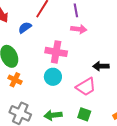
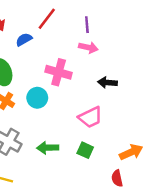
black arrow: (101, 66) -> (107, 82), moved
cyan circle: (53, 77) -> (37, 98), moved

